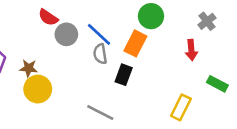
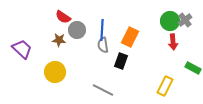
green circle: (151, 16) -> (170, 21), moved
blue line: (99, 34) -> (102, 30), turned 50
brown star: (29, 68) -> (59, 40), moved

